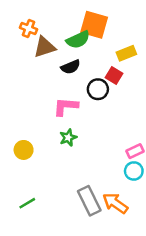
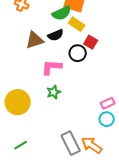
brown triangle: (45, 47) -> (35, 40), moved
yellow rectangle: (126, 53) -> (77, 24), moved, turned 56
yellow circle: (24, 150) -> (18, 102), size x1.6

